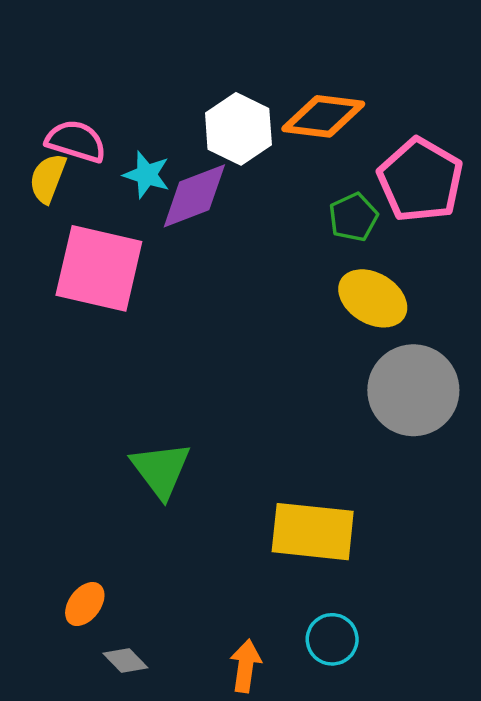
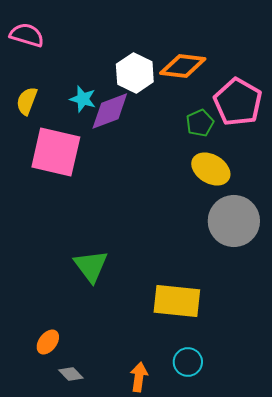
pink semicircle: (76, 141) -> (27, 35), moved

